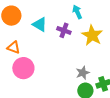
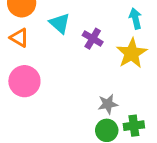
cyan arrow: (77, 12) -> (135, 19), moved
orange triangle: (14, 47) -> (19, 38), moved

